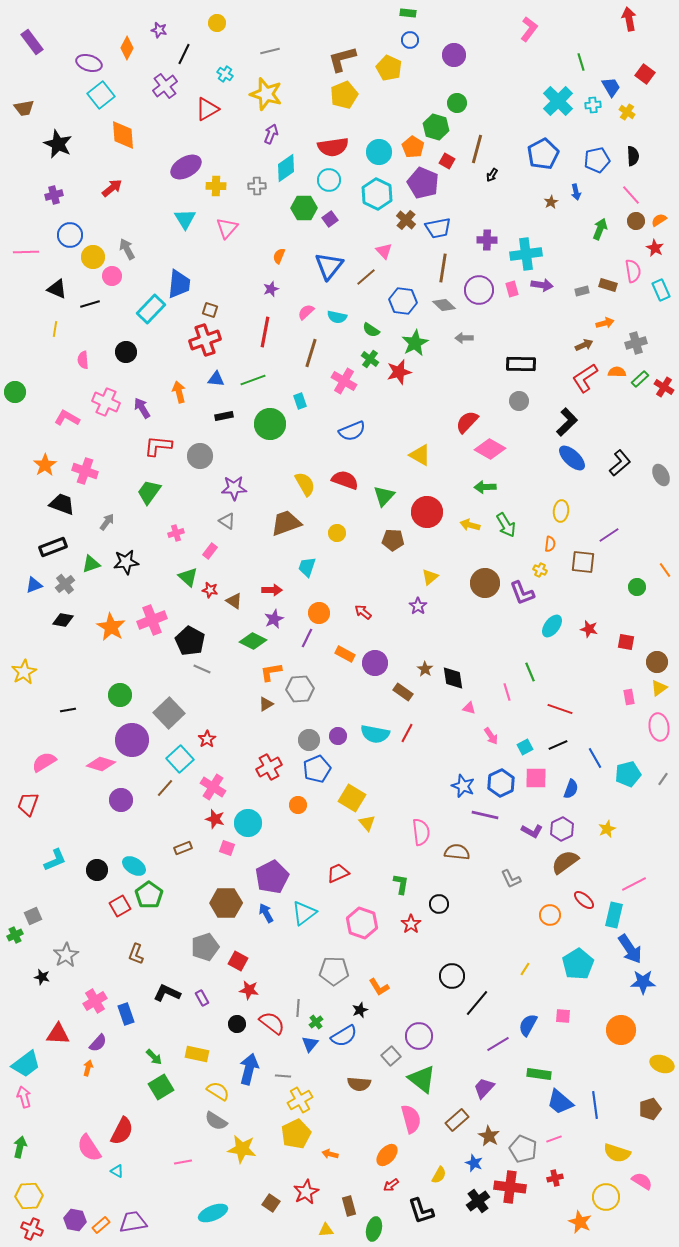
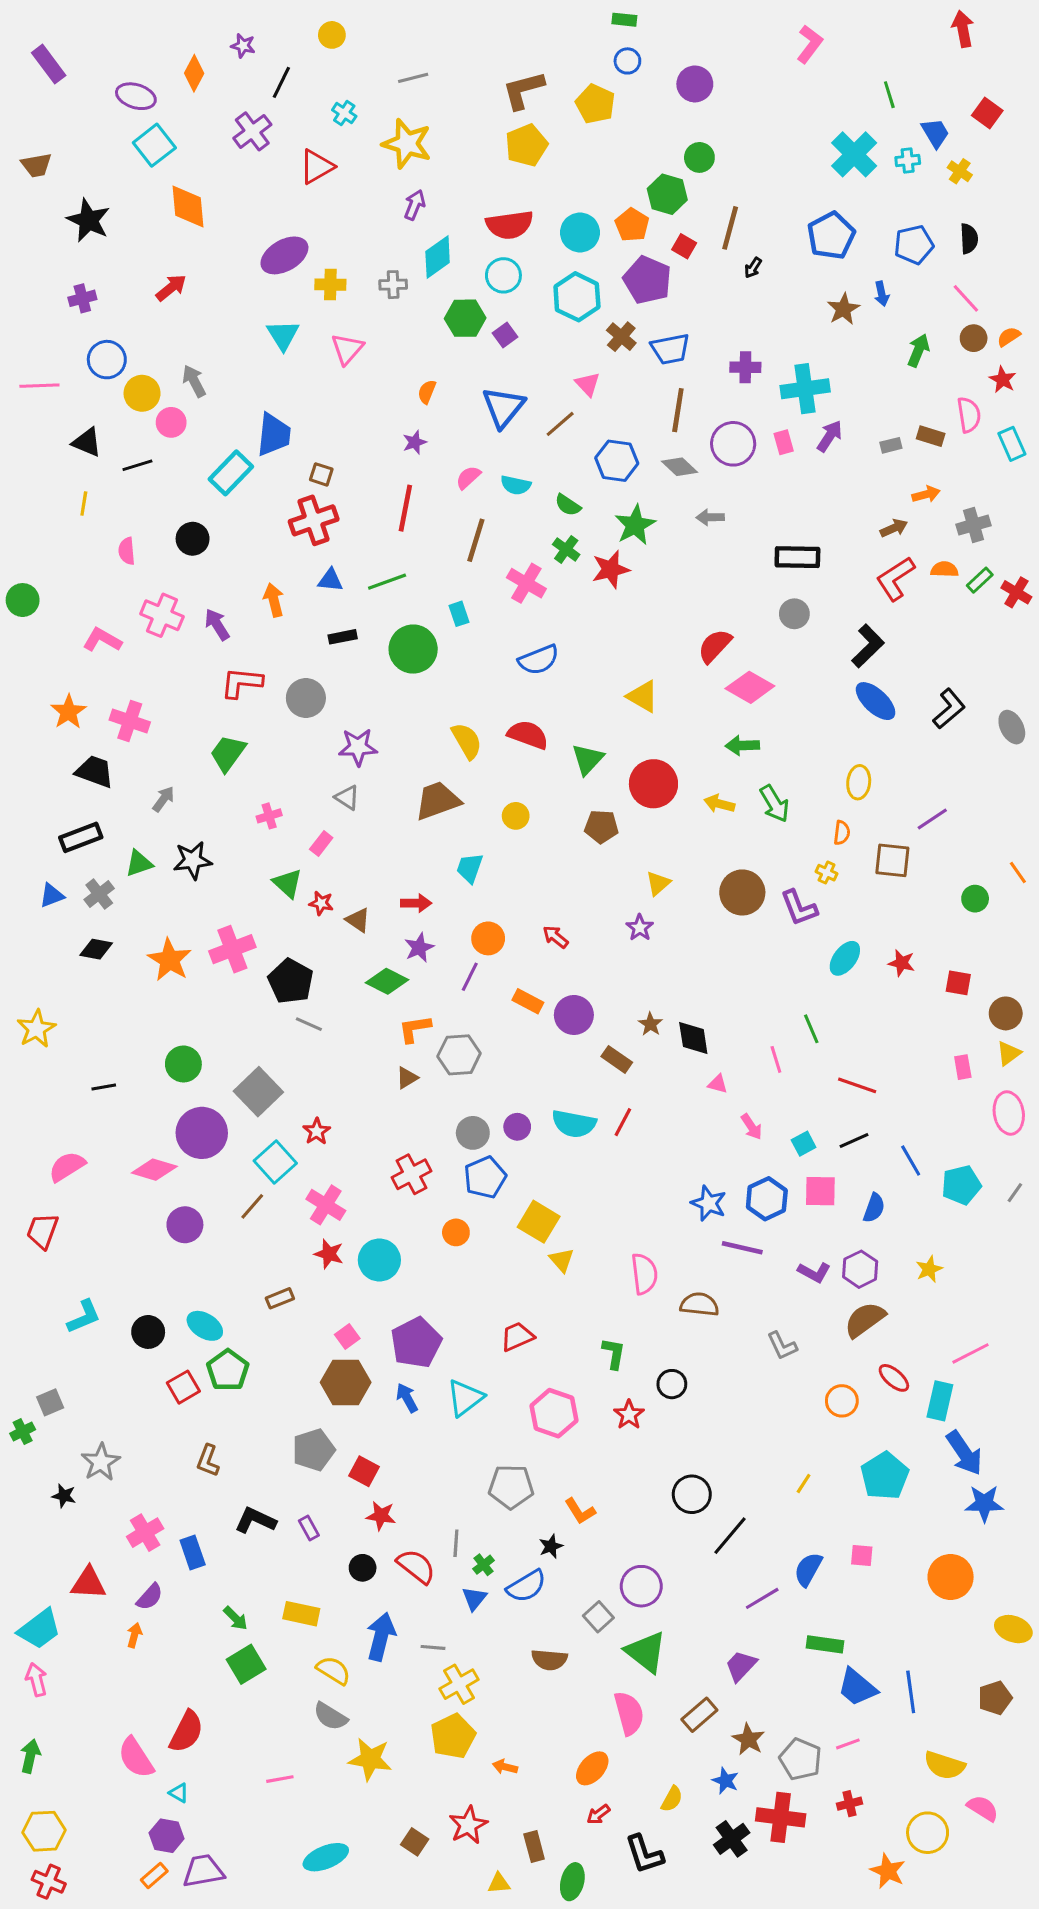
brown star: (551, 202) -> (843, 309), size x1.5
purple arrow: (542, 285) -> (830, 436), turned -65
pink square: (227, 848) -> (347, 1337), moved, turned 35
purple hexagon: (75, 1220) -> (167, 1836), moved

